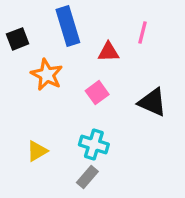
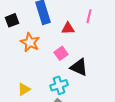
black triangle: (152, 102) -> (79, 67), moved
cyan cross: (94, 144) -> (59, 85), turned -36

